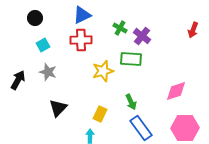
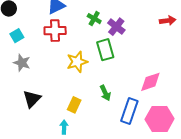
red arrow: (193, 30) -> (168, 21), turned -119
green rectangle: (131, 59) -> (105, 50), turned 70
blue rectangle: (141, 128) -> (129, 111), moved, turned 55

